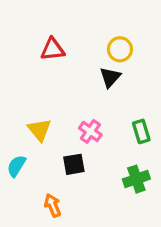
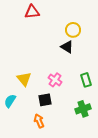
red triangle: (53, 49) -> (32, 12), moved
black triangle: (110, 77) -> (67, 47), turned -40
orange arrow: (53, 205) -> (39, 121), moved

